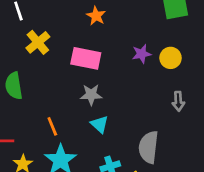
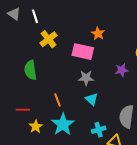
orange star: (96, 16) -> (98, 33), moved
purple star: (142, 54) -> (122, 70), moved

